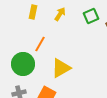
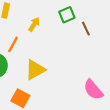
yellow arrow: (60, 14) -> (34, 24), moved

